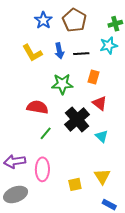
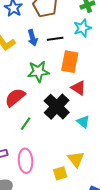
orange rectangle: (93, 77) -> (70, 62), size x1.5
red semicircle: (37, 107) -> (15, 97), turned -45
yellow triangle: (102, 176) -> (76, 159), moved

